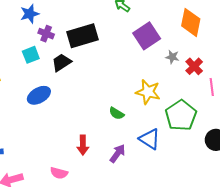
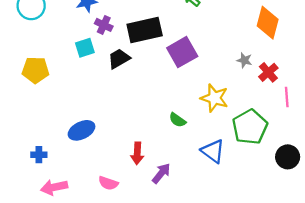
purple square: (147, 36) -> (182, 52), moved
blue ellipse: (39, 95) -> (82, 130), moved
purple arrow: (118, 153) -> (161, 173), moved

